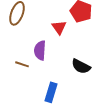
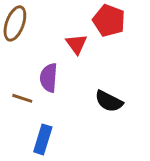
blue rectangle: (51, 92) -> (43, 139), moved

